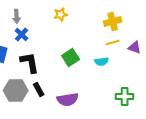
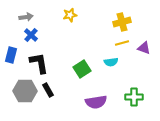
gray arrow: (17, 16) -> (26, 17), turned -96
green square: (71, 57) -> (82, 69), moved
purple semicircle: (68, 99) -> (96, 102), moved

